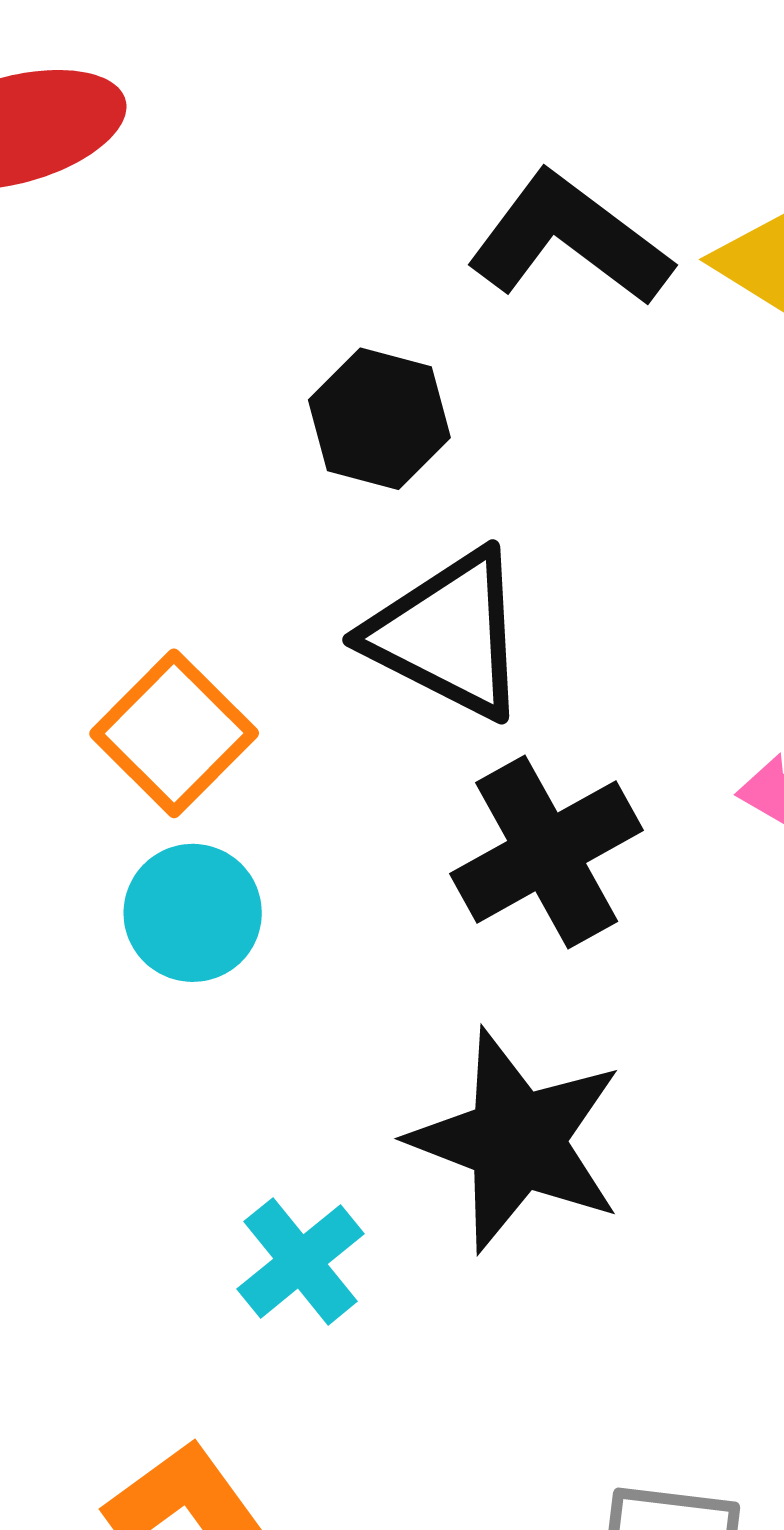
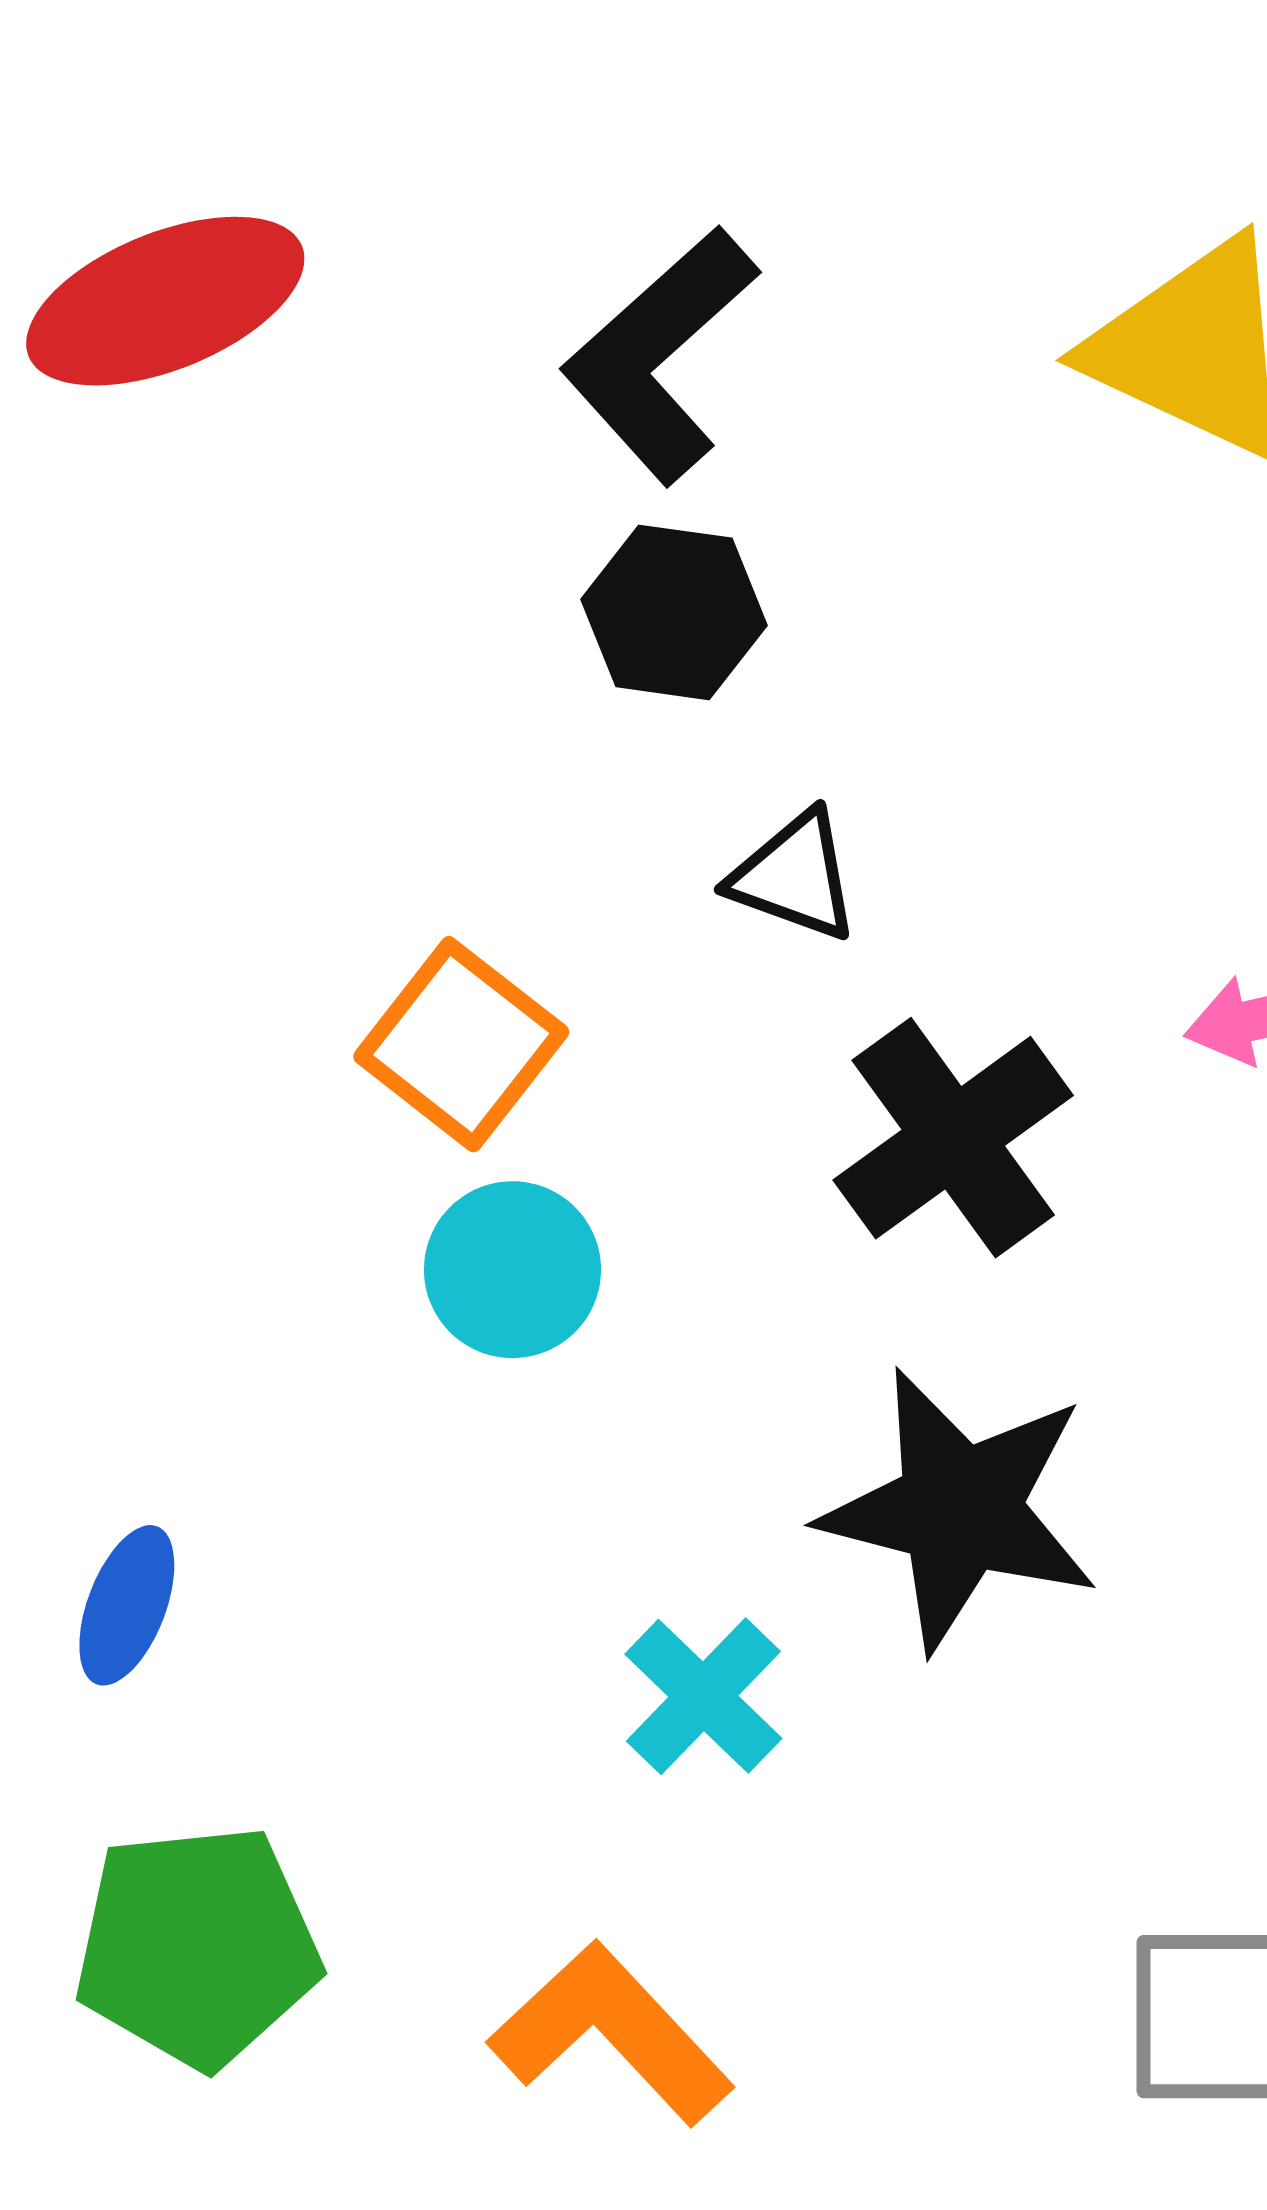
black L-shape: (569, 239) -> (660, 355), moved, turned -72
black triangle: (448, 635) -> (794, 876), size x0.6

